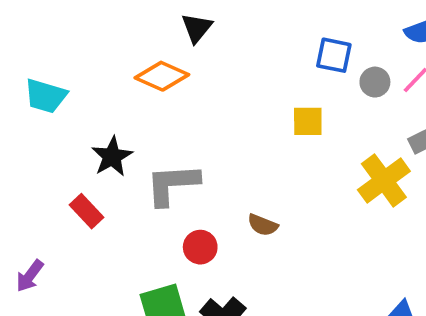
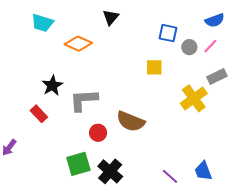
black triangle: (197, 28) -> (111, 17), moved
cyan trapezoid: (46, 96) -> (42, 23), moved
brown semicircle: (263, 225) -> (131, 121), size x1.8

